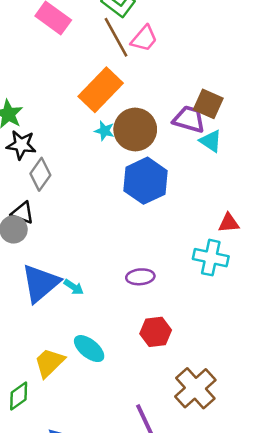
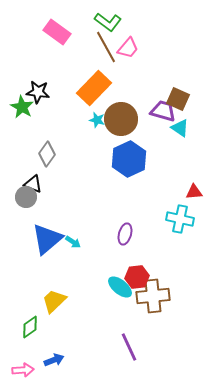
black star: (21, 145) -> (38, 92), moved
purple ellipse: (140, 277) -> (125, 234), turned -70
cyan ellipse: (89, 349) -> (120, 287), moved
brown cross: (195, 388) -> (153, 296), moved, turned 36

